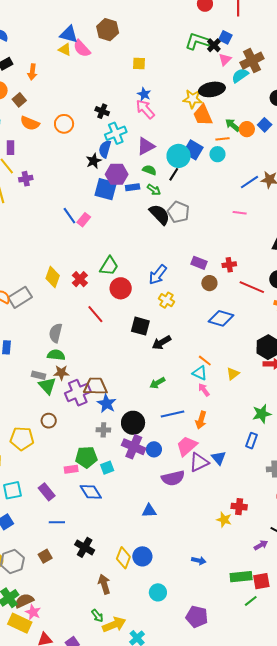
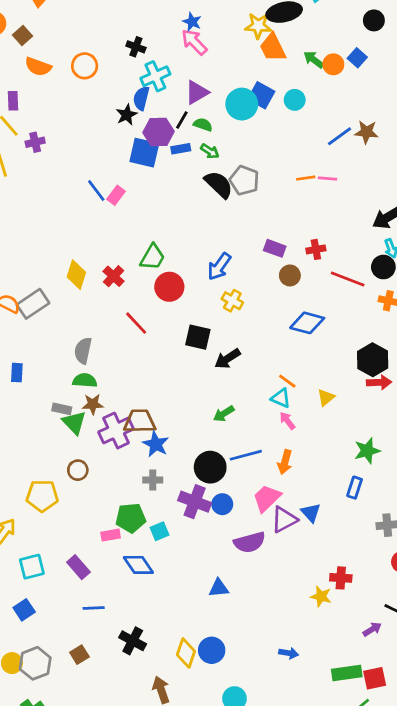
orange line: (222, 139) -> (306, 178), moved
black line: (174, 174) -> (182, 120), moved
black circle: (133, 423) -> (210, 467), moved

